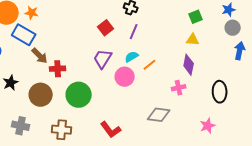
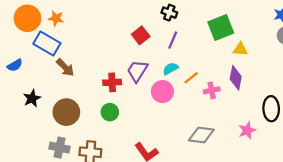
green square: (196, 17) -> (221, 27), moved, size x1.6
red cross: (58, 69) -> (112, 82), moved
pink cross: (179, 88) -> (212, 90), moved
green circle: (79, 95) -> (110, 112), size x0.6
gray cross: (21, 126) -> (59, 148), moved
pink star: (208, 126) -> (247, 130), moved

